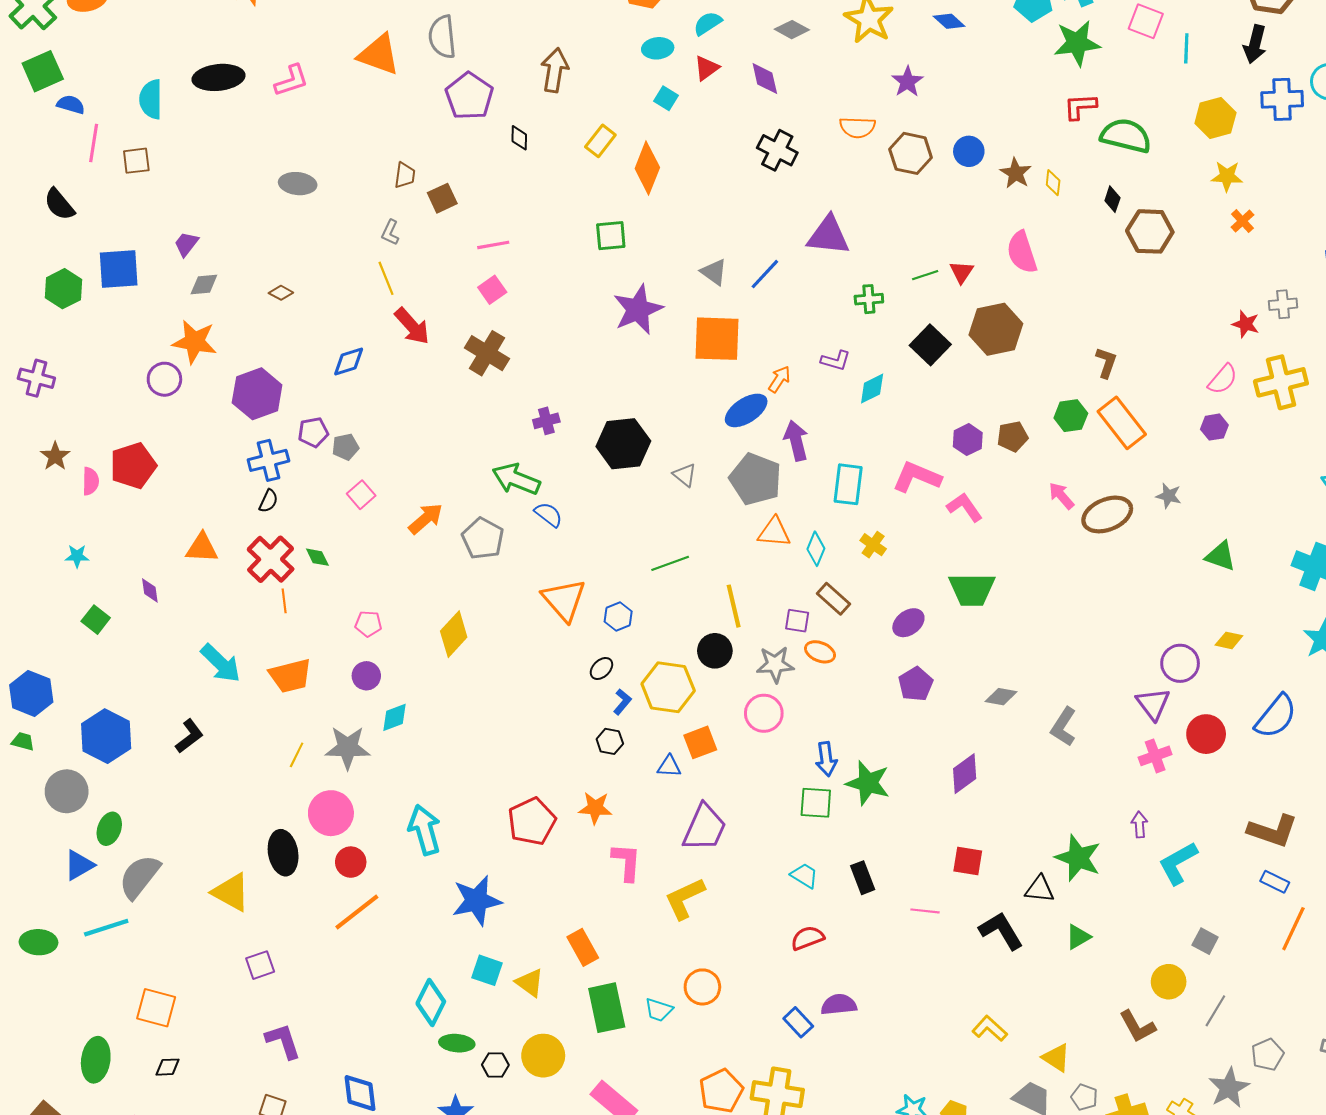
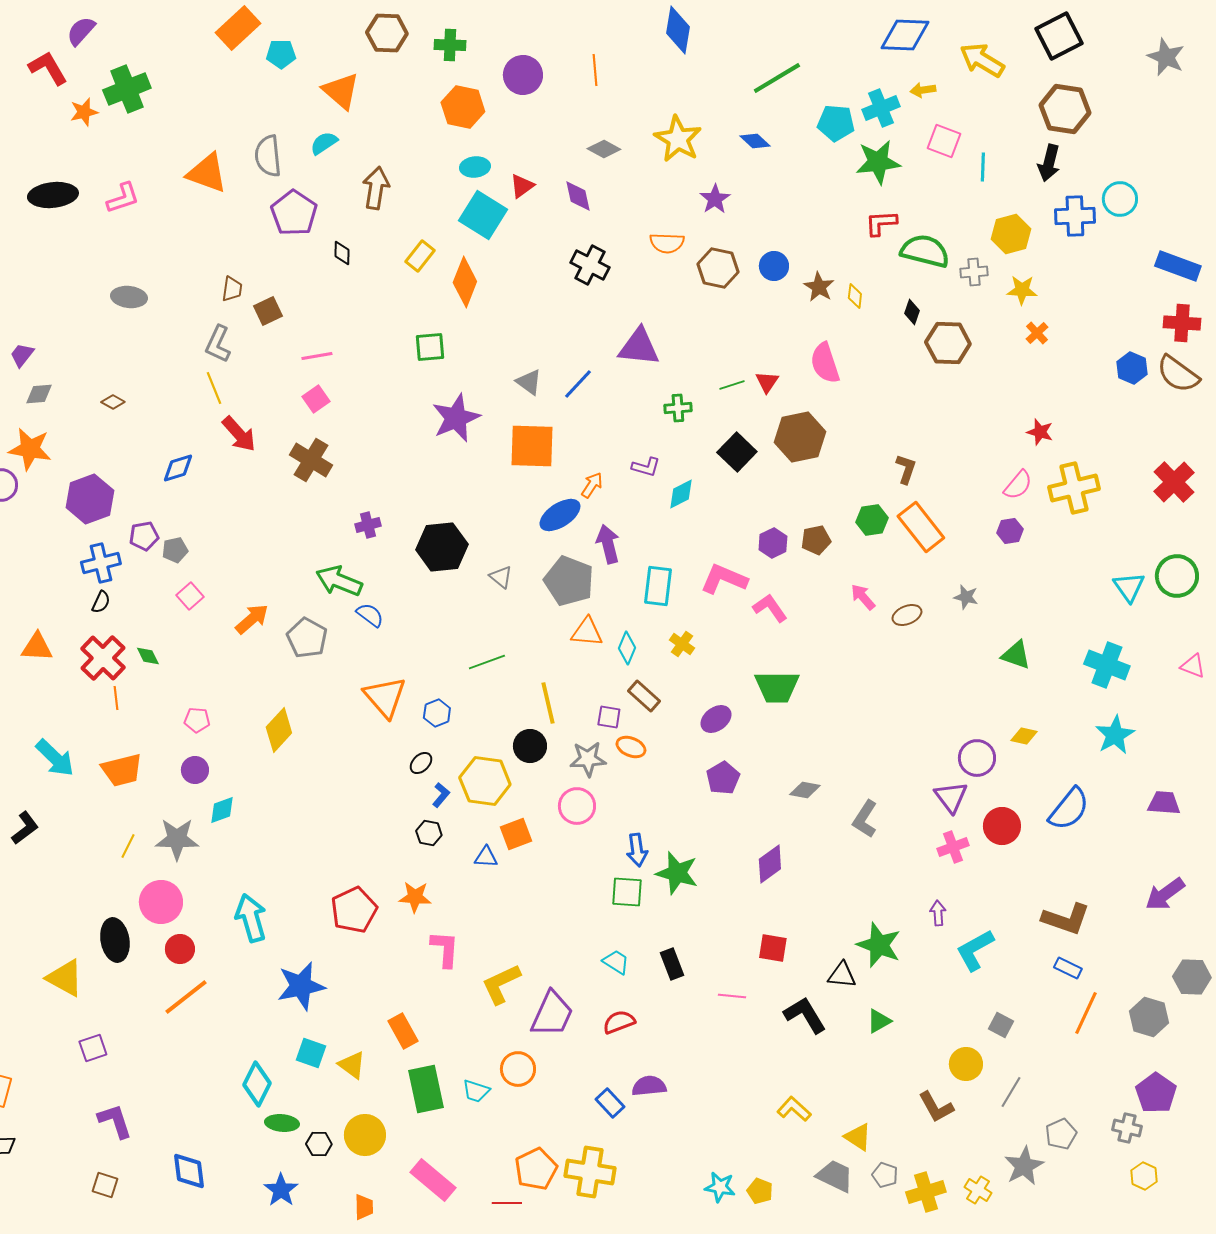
cyan semicircle: (708, 23) -> (324, 143), moved
cyan square: (666, 98) -> (483, 215), size x2.0
gray L-shape: (390, 232) -> (218, 344), size x1.5
gray cross: (1283, 304) -> (974, 272), moved
brown ellipse: (1107, 514) -> (907, 615), size x0.6
purple trapezoid: (704, 828) -> (552, 1014), moved

